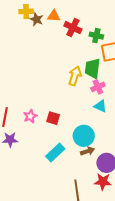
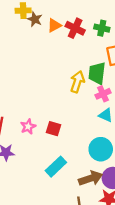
orange triangle: (54, 16) -> (54, 25), moved, turned -32
green cross: (96, 36) -> (102, 28), moved
cyan circle: (84, 136) -> (101, 149), moved
brown arrow: (87, 151) -> (91, 178), moved, size x1.5

